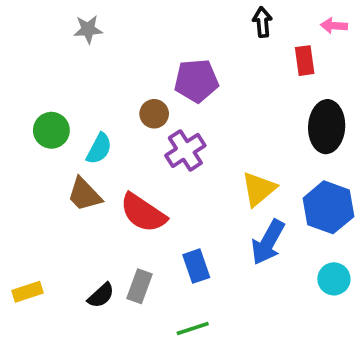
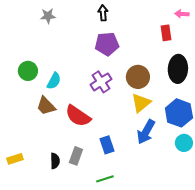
black arrow: (262, 22) -> (103, 13), moved
brown circle: (154, 114) -> (138, 77), moved, size x1.5
cyan circle: (334, 279) -> (184, 143), moved
black semicircle: (101, 295) -> (55, 161), turned -49

